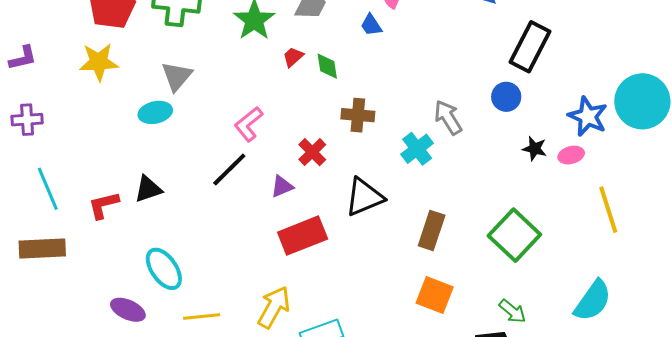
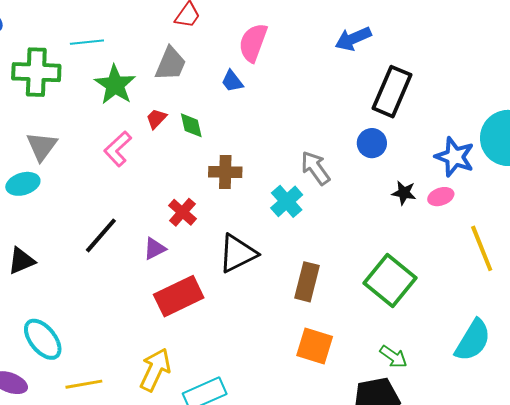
pink L-shape: (249, 124) -> (118, 149), moved

